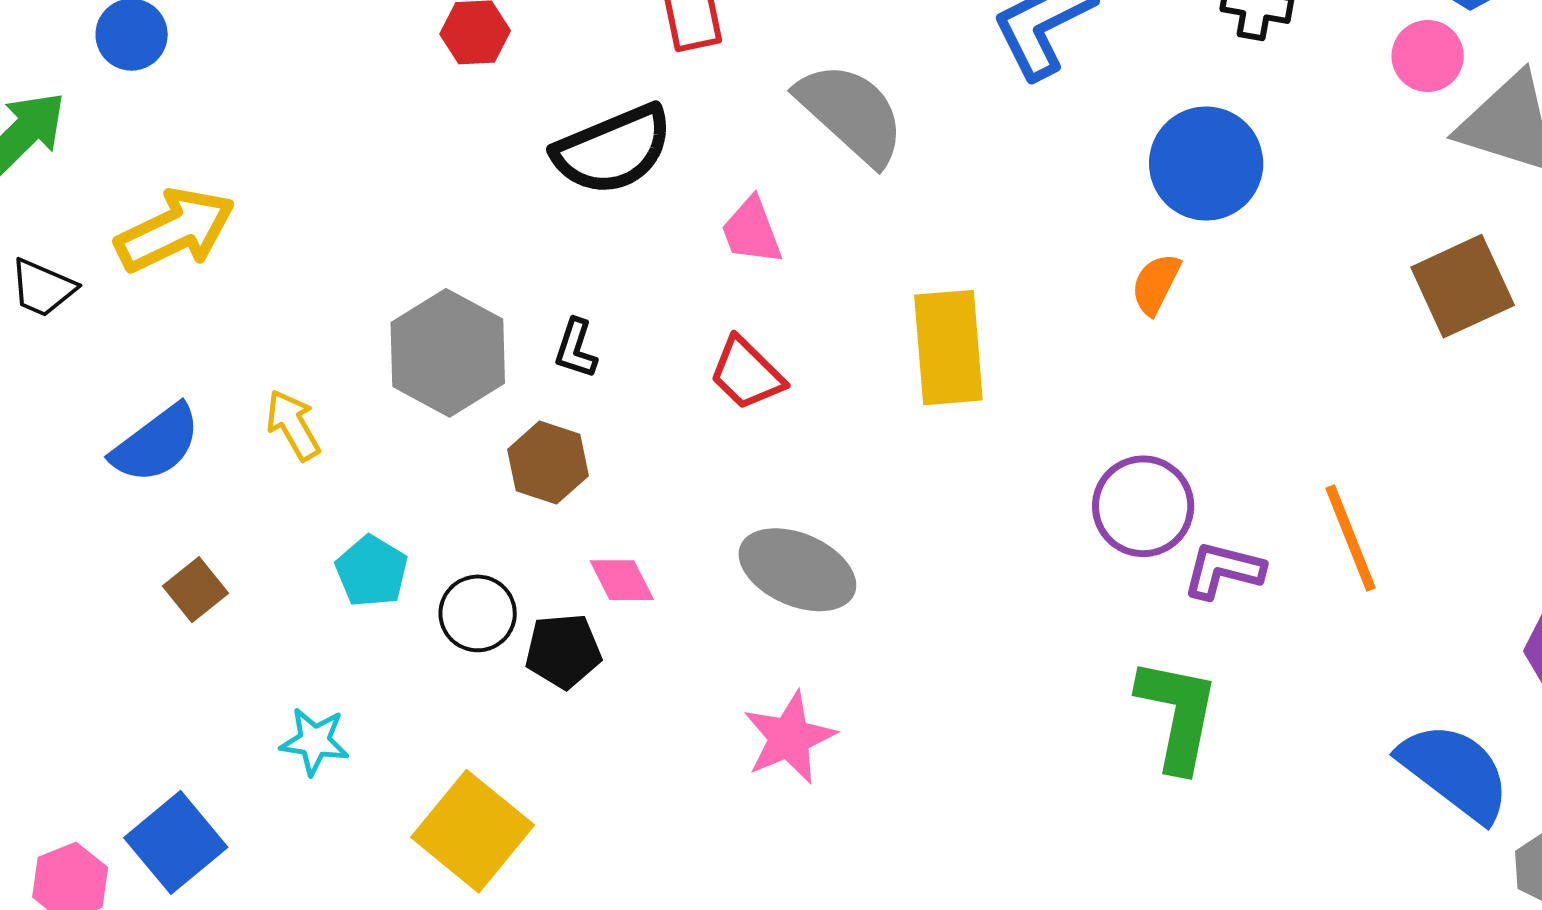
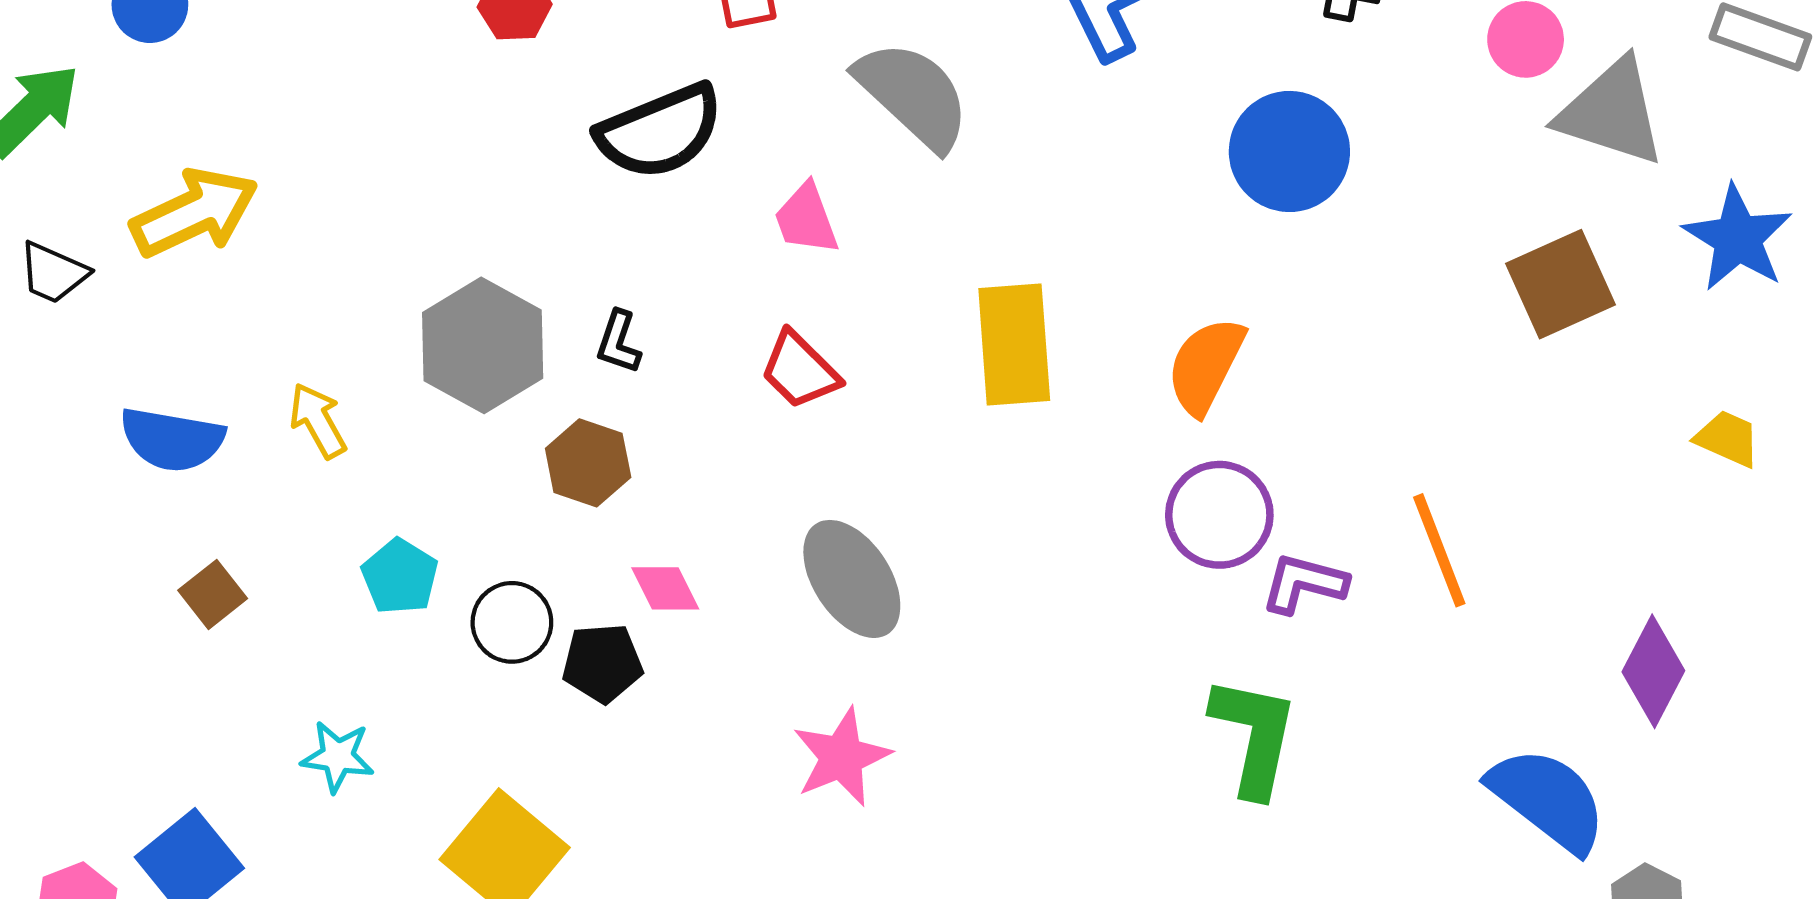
orange semicircle: (1156, 284) -> (1206, 366), moved, size x1.5
blue semicircle: (156, 444) -> (172, 439), turned 46
gray ellipse: (797, 570) -> (852, 579), turned 33

